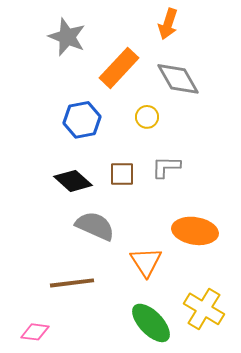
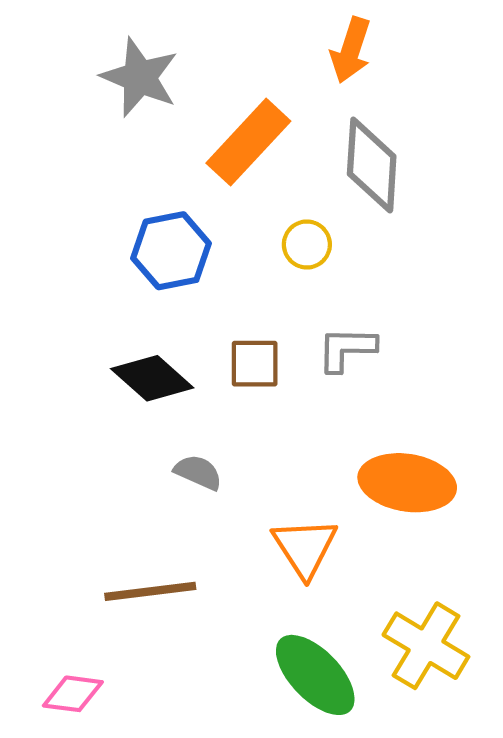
gray diamond: (178, 79) -> (372, 165), turned 33
gray semicircle: (95, 226) -> (198, 472), size x0.6

